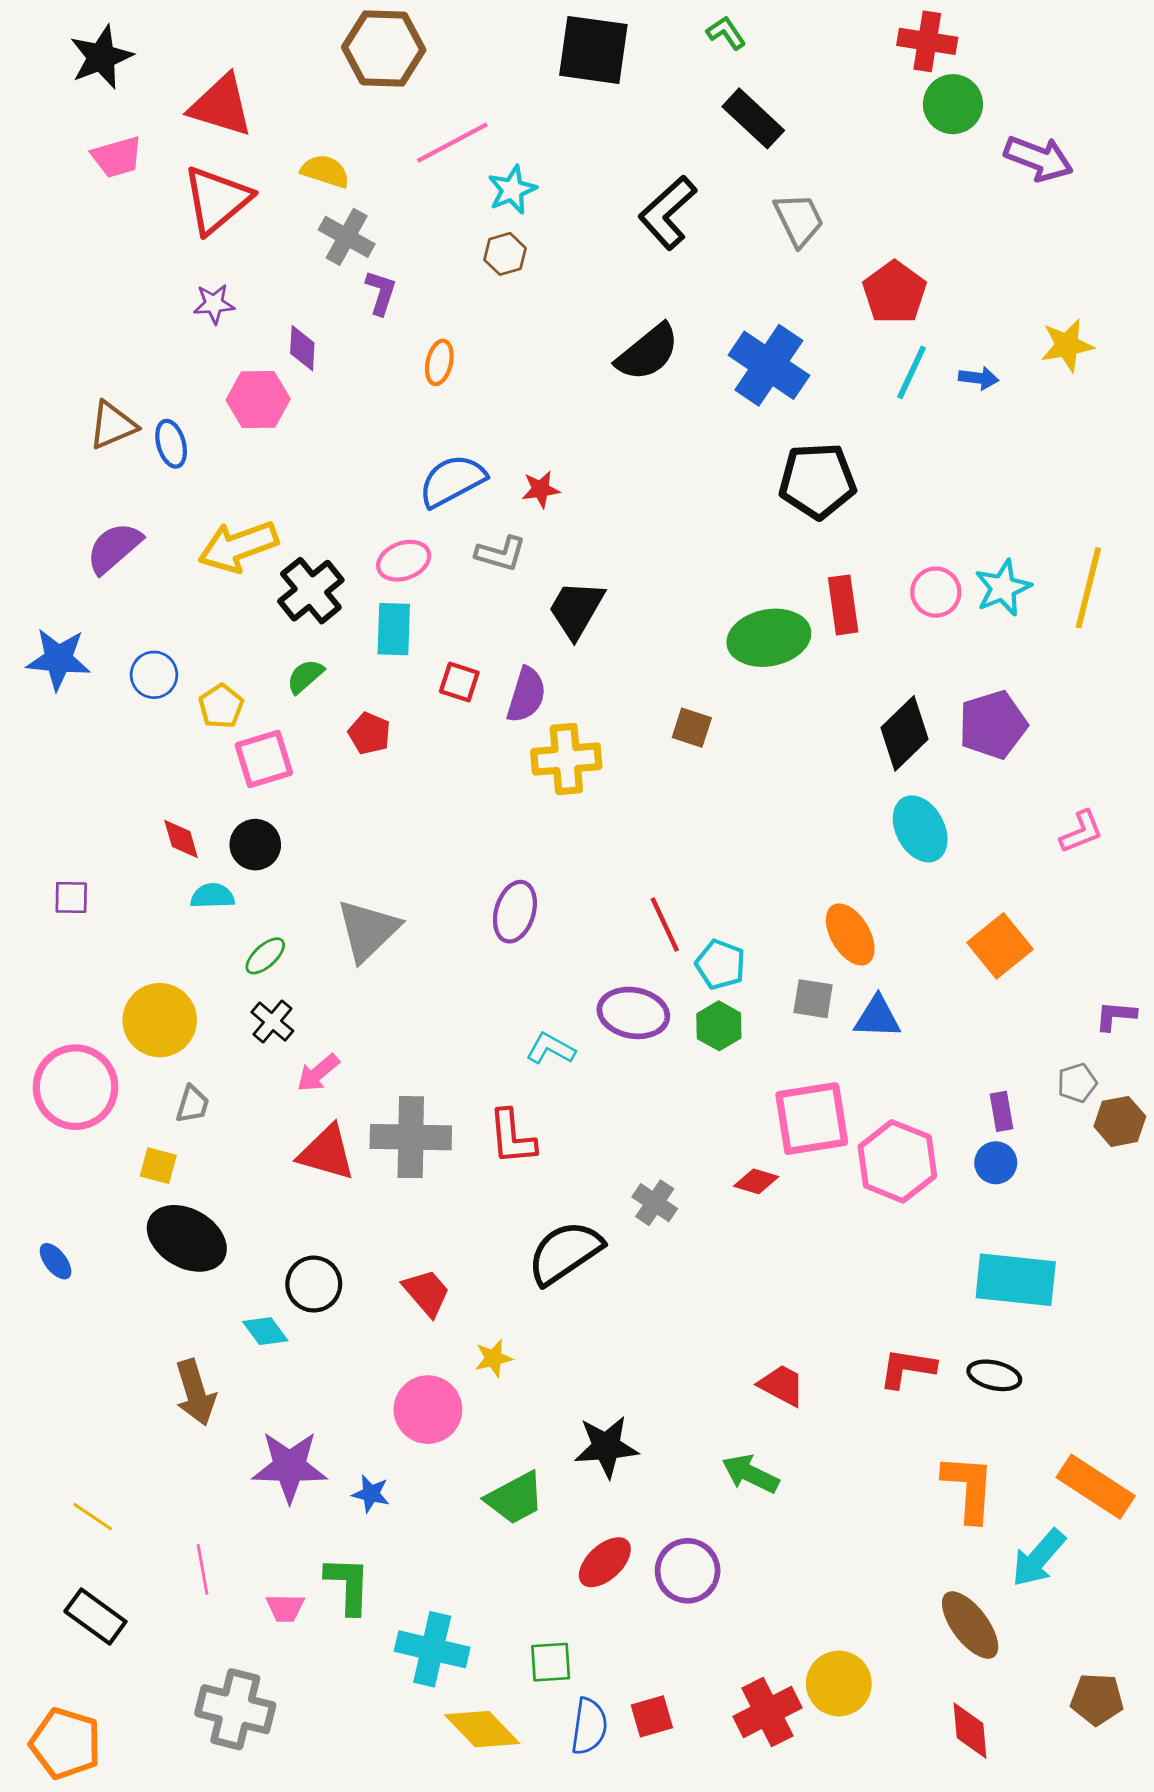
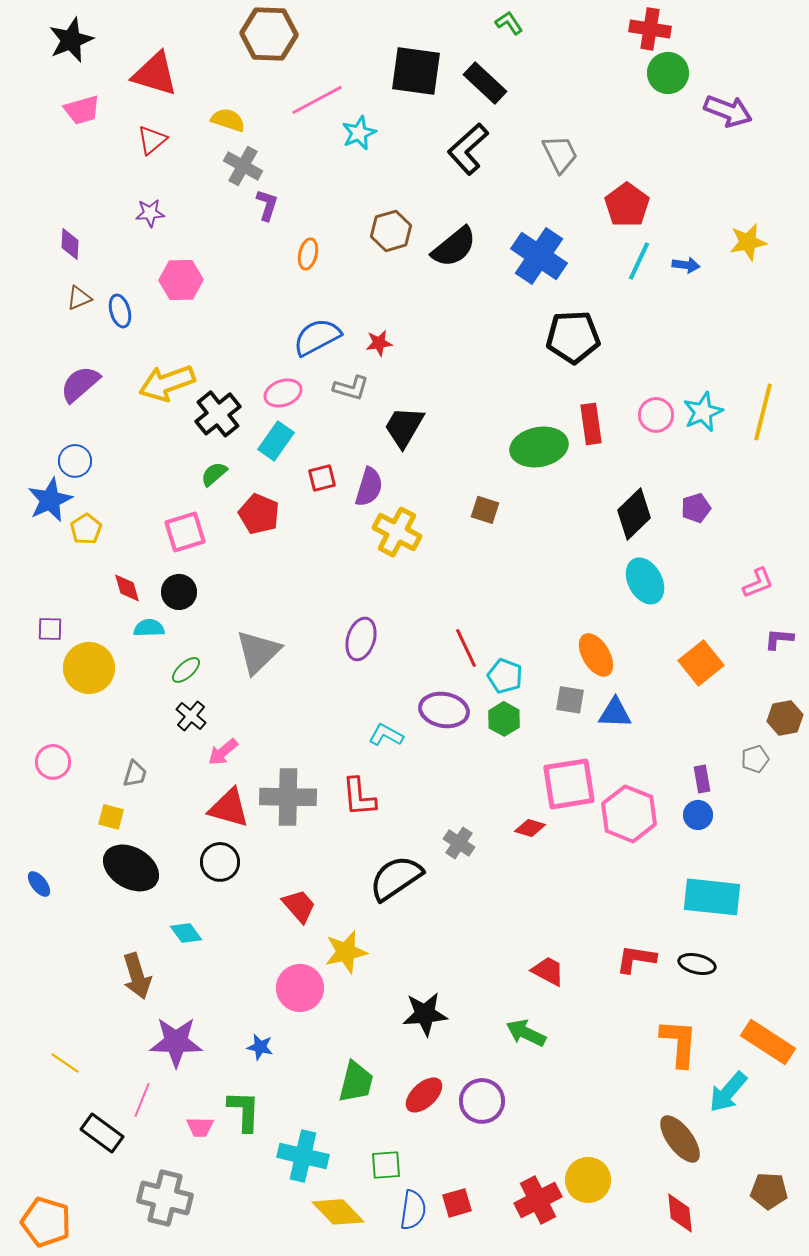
black square: (593, 50) -> (416, 71), moved
black rectangle: (753, 118) -> (485, 83), moved
red triangle: (217, 200) -> (152, 140), size x0.6
brown hexagon: (505, 254) -> (391, 231), moved, size x1.4
purple diamond: (302, 348) -> (70, 244), moved
brown triangle: (113, 425) -> (79, 298), size x0.7
cyan rectangle: (394, 629) -> (276, 441), turned 33
blue star: (58, 659) -> (50, 500), moved, turned -30
blue circle: (154, 675) -> (75, 461), moved
red square: (459, 682) -> (322, 478), turned -32
yellow pentagon: (221, 706) -> (86, 529), moved
purple pentagon: (993, 725) -> (696, 508), size x0.6
red pentagon: (369, 733) -> (259, 514), size x1.4
yellow cross: (566, 759) -> (397, 532), turned 33
purple L-shape: (1116, 1016) -> (779, 639), moved
yellow circle: (160, 1020) -> (89, 668), moved
pink circle: (76, 1087) -> (53, 762), size x0.6
brown hexagon: (1120, 1121) -> (785, 718), moved
black circle: (314, 1284) -> (220, 862), moved
yellow star: (494, 1358) -> (346, 952), size x1.6
purple star: (290, 1467) -> (176, 1042), moved
green trapezoid: (515, 1498) -> (356, 1082), moved, turned -48
pink line: (202, 1569) -> (142, 1100), turned 32
black rectangle: (95, 1616) -> (102, 1133), moved

